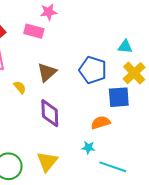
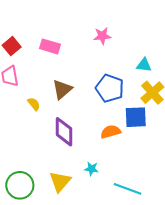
pink star: (49, 12) -> (102, 36), moved
orange semicircle: (101, 123) -> (111, 132), moved
cyan star: (88, 148) -> (92, 169), moved

